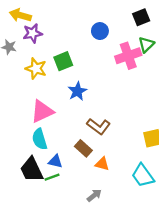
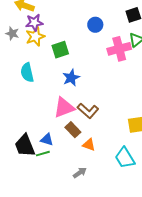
yellow star: (36, 69) -> (35, 37), moved, turned 30
pink triangle: (42, 111) -> (64, 108), moved
cyan semicircle: (40, 139) -> (27, 73), moved

